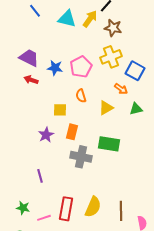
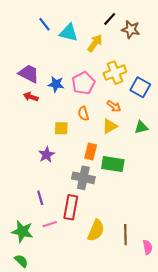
blue line: (35, 11) -> (44, 24), moved
yellow arrow: (90, 19) -> (95, 43), moved
brown star: (113, 28) -> (131, 29), moved
orange arrow: (121, 89) -> (114, 106), moved
orange rectangle: (72, 132) -> (91, 151), moved
green star: (23, 208) -> (22, 231), size x1.5
red rectangle: (66, 209) -> (71, 207), moved
pink line: (44, 218) -> (50, 224), moved

